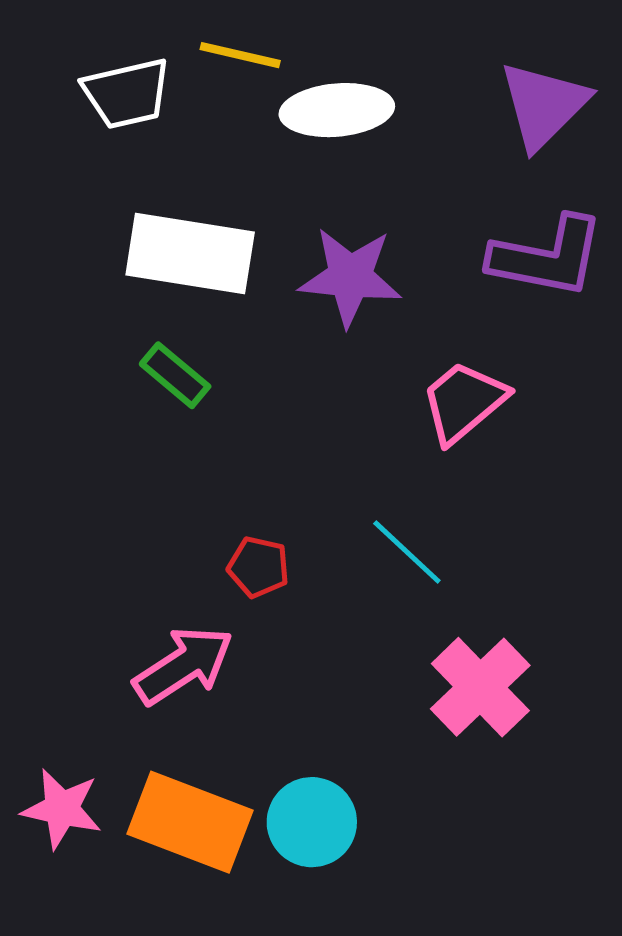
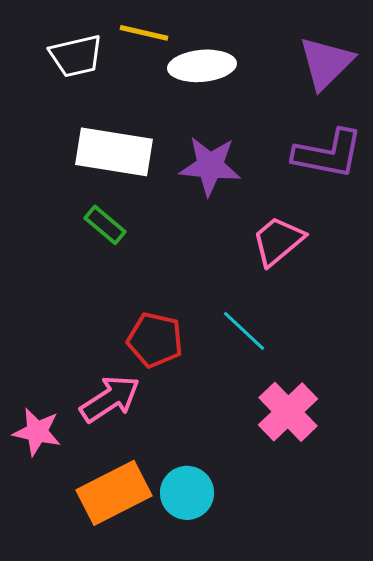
red pentagon: (258, 567) -> (155, 340), size x1.5
pink star: (62, 809) -> (37, 432), moved
orange rectangle: (190, 822) -> (114, 493), turned -48

